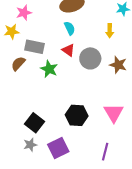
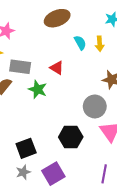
cyan semicircle: (70, 28) -> (80, 43), moved
gray circle: (90, 58) -> (95, 106), moved
black square: (34, 123) -> (26, 148), turned 36

